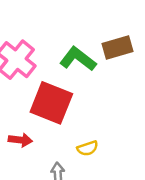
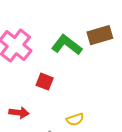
red square: (51, 103) -> (45, 82), size x0.5

